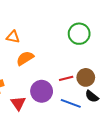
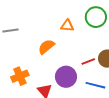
orange triangle: (13, 37) -> (67, 26), moved

